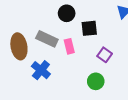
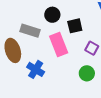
gray rectangle: (47, 39) -> (30, 31), moved
pink rectangle: (69, 46) -> (59, 44), size x1.6

